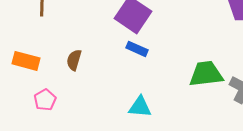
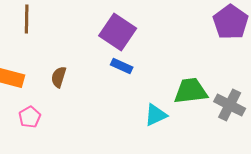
cyan triangle: (140, 107) -> (156, 115), moved, turned -30

